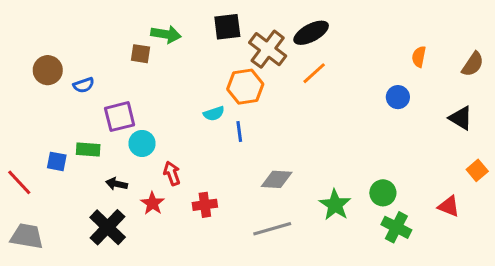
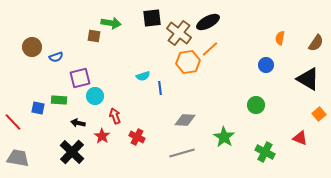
orange hexagon: (245, 87) -> (188, 62), moved
black triangle: (461, 118) -> (308, 79), size x1.4
green circle: (383, 193) -> (256, 105), moved
red cross: (205, 205) -> (137, 137), turned 35

